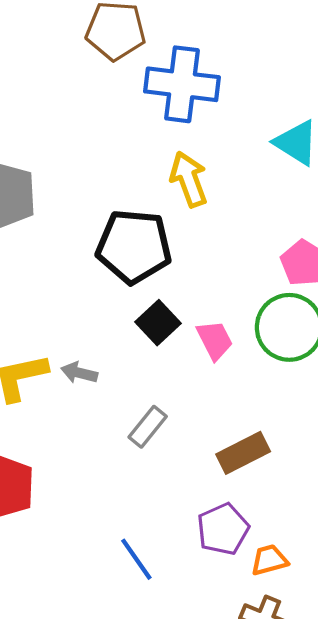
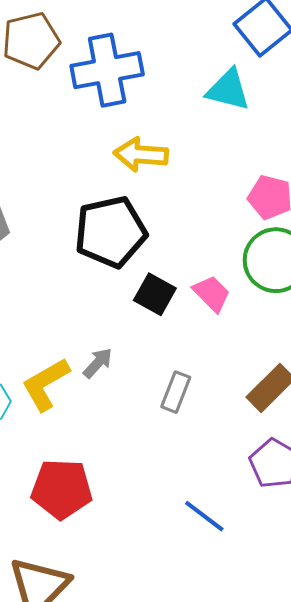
yellow arrow: (189, 179) -> (141, 155), turned -48
gray arrow: (79, 373) -> (98, 363), turned 136

